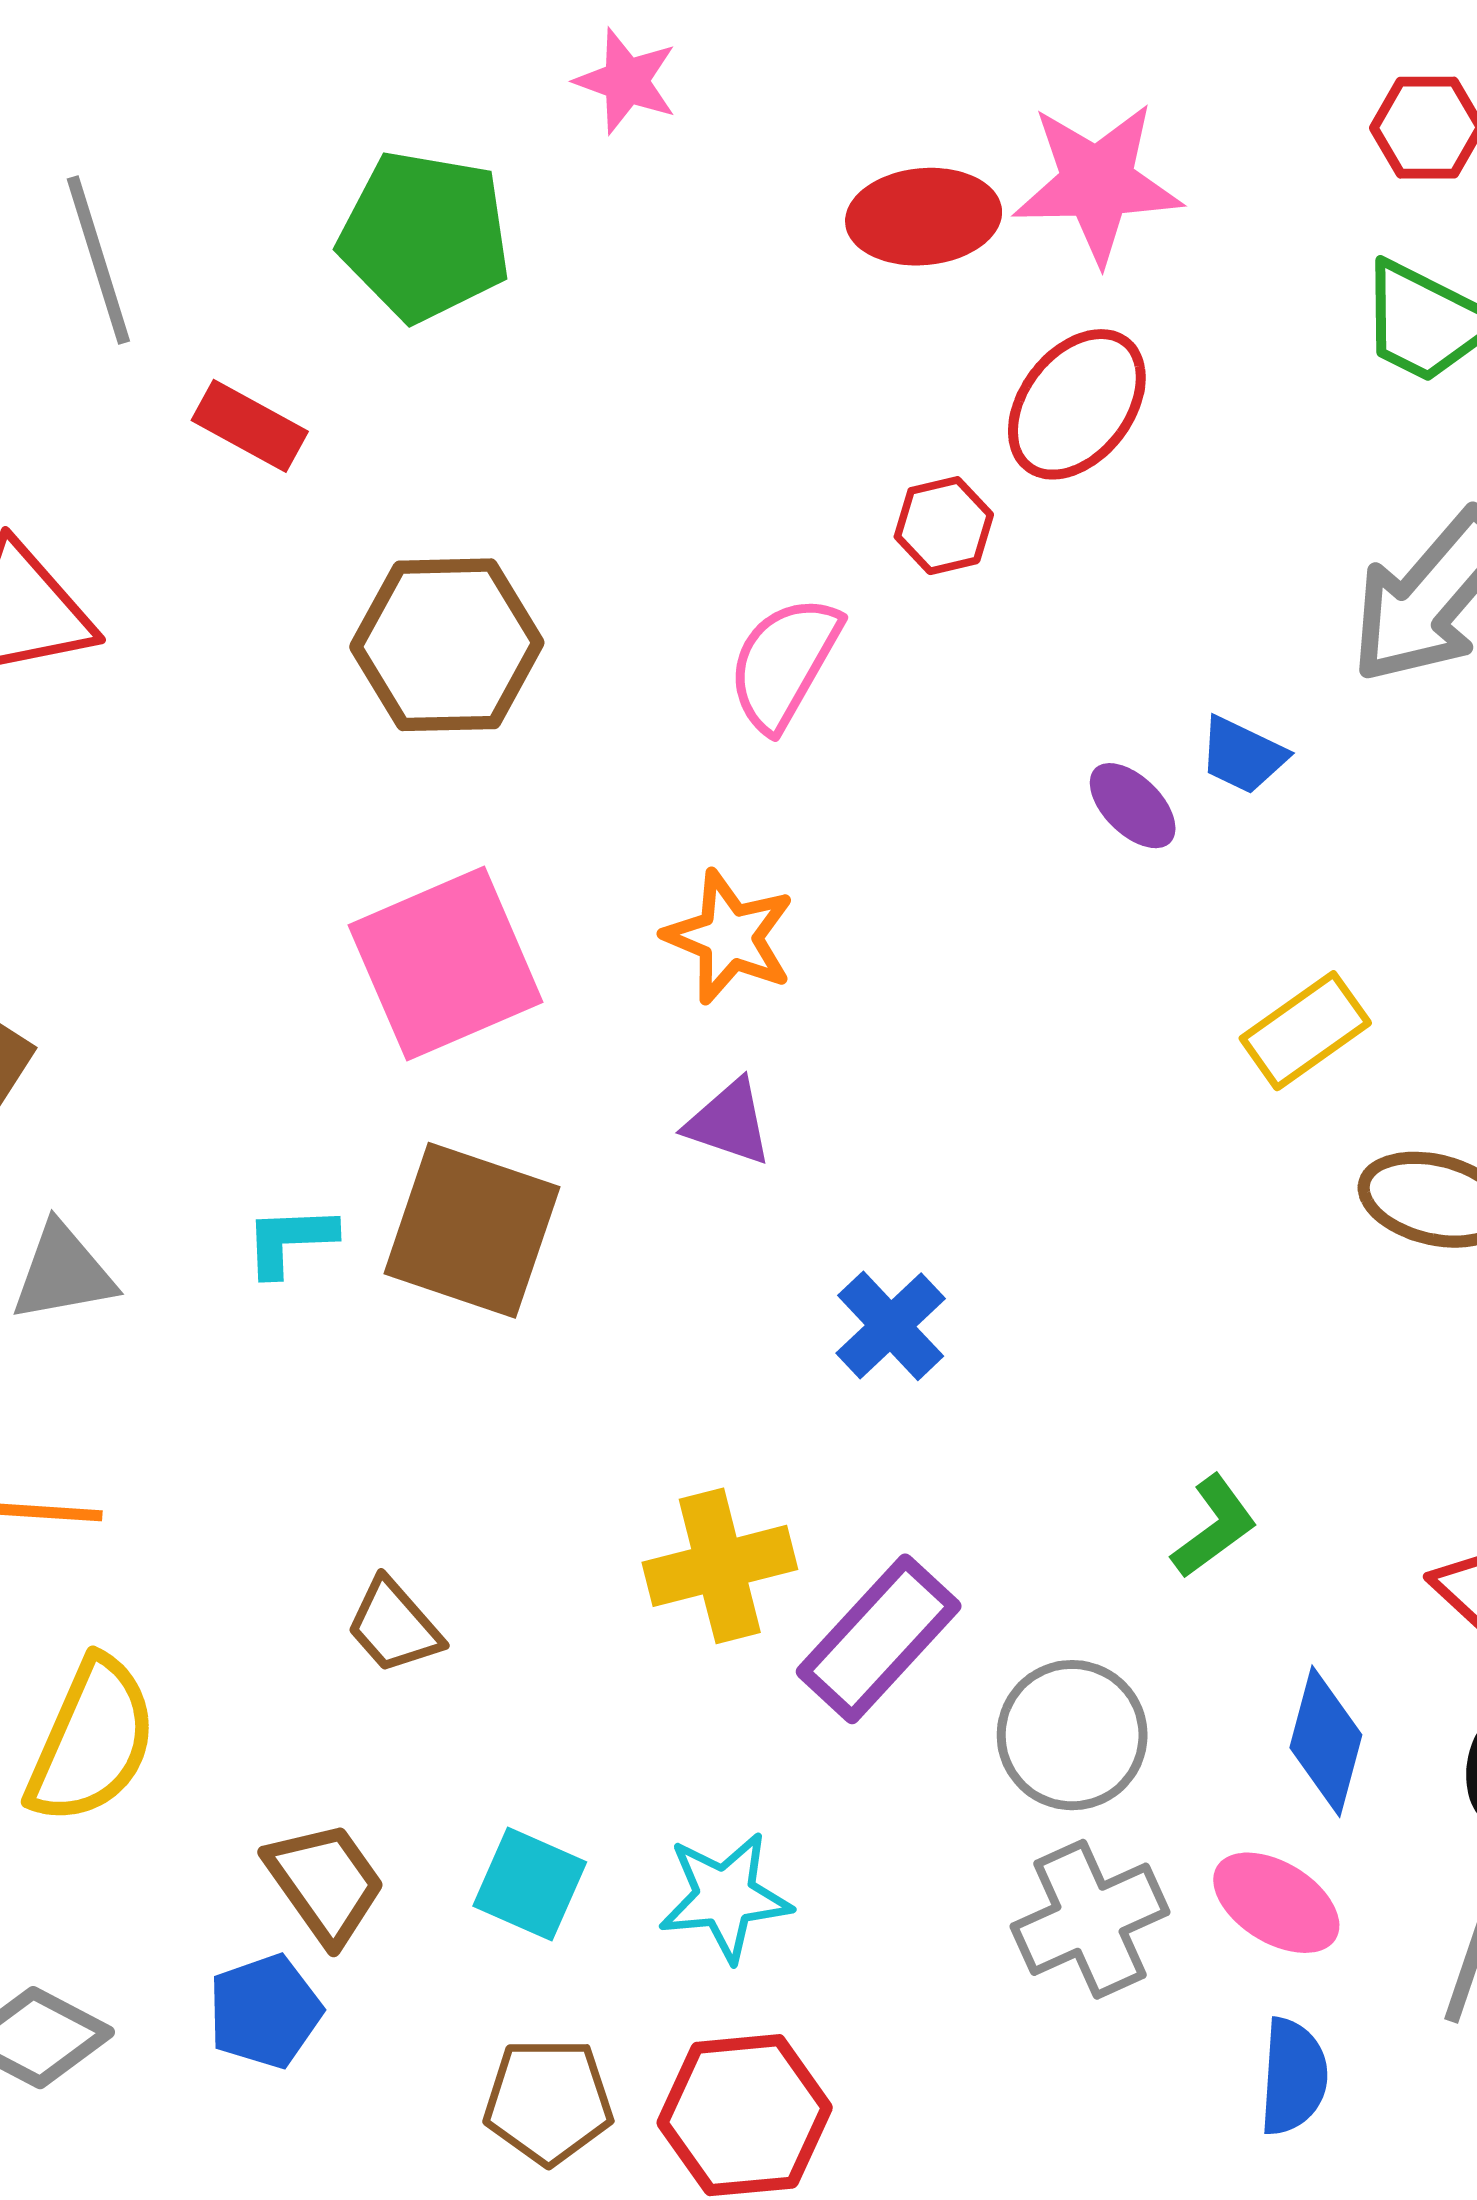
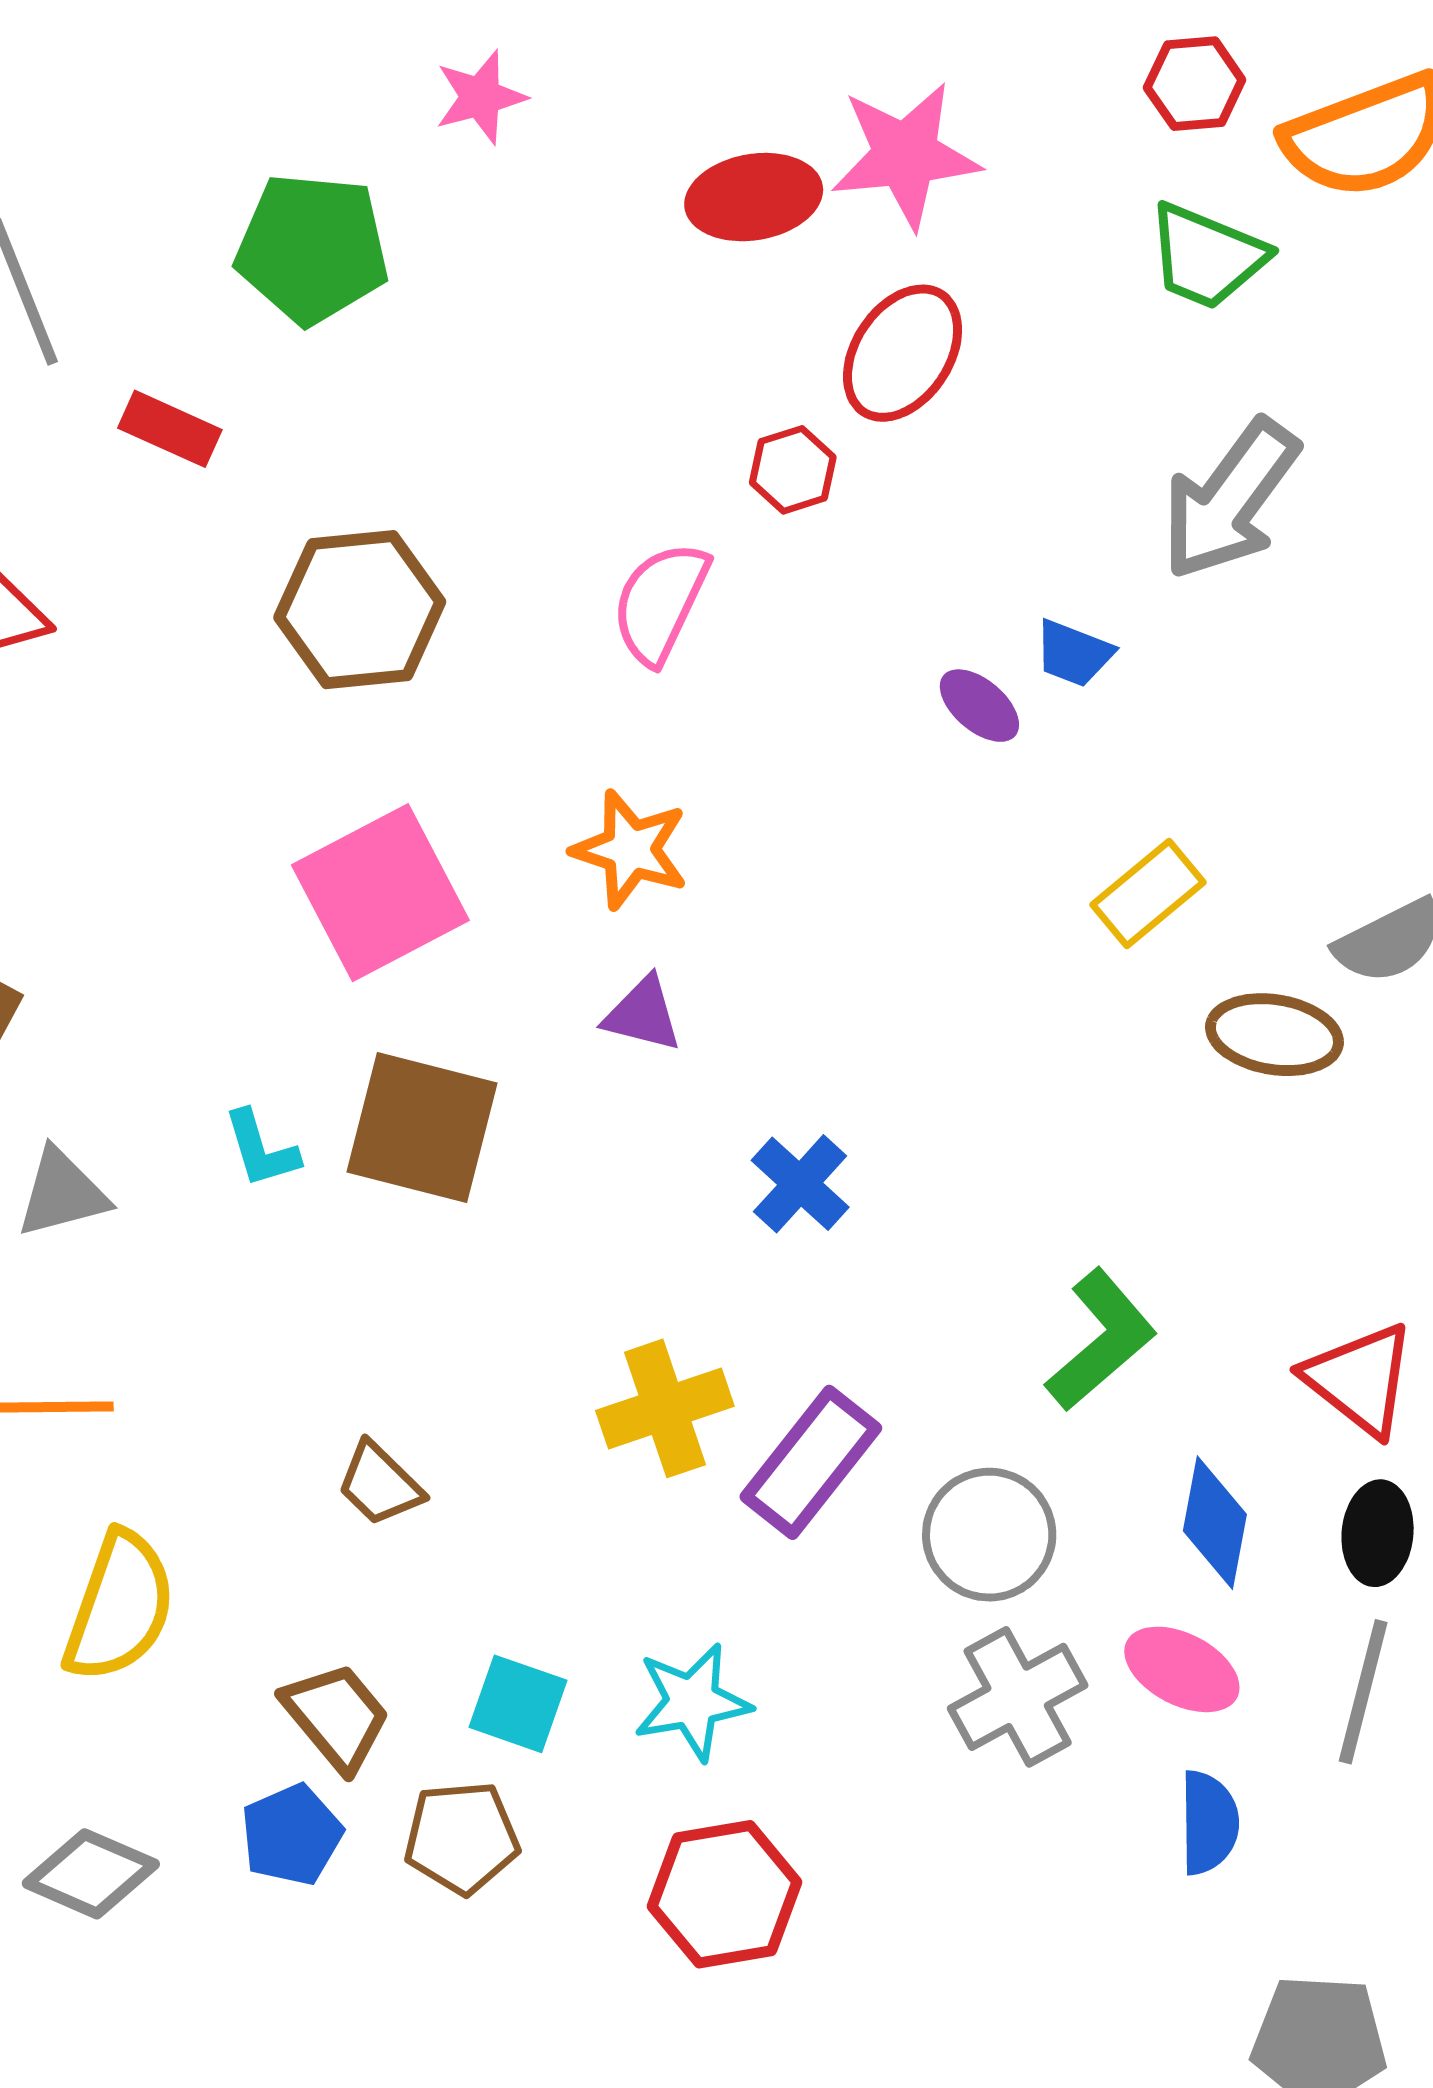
pink star: (626, 81) -> (480, 97), turned -30
cyan L-shape: (290, 1241) -> (261, 1149), turned -100
green L-shape: (1214, 1527) -> (1101, 1340), size x1.5
brown pentagon: (548, 2101) -> (462, 1838), moved

